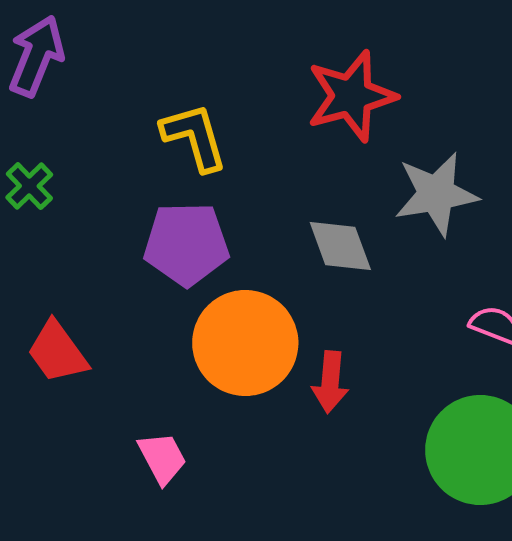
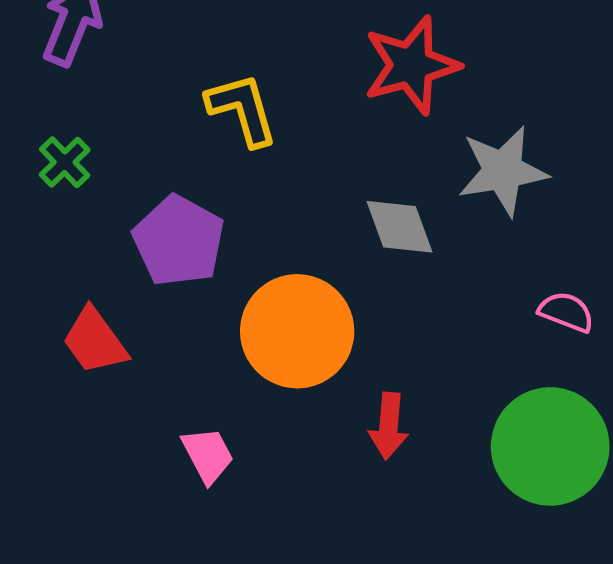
purple pentagon: (186, 244) -> (179, 241), moved, turned 30
red arrow: (330, 382) -> (389, 426), moved

